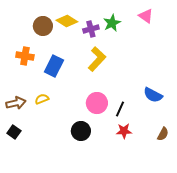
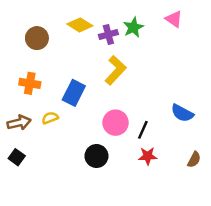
brown circle: (43, 26) -> (37, 38), moved
orange cross: (25, 56) -> (30, 83), moved
blue rectangle: (54, 66) -> (74, 93), moved

